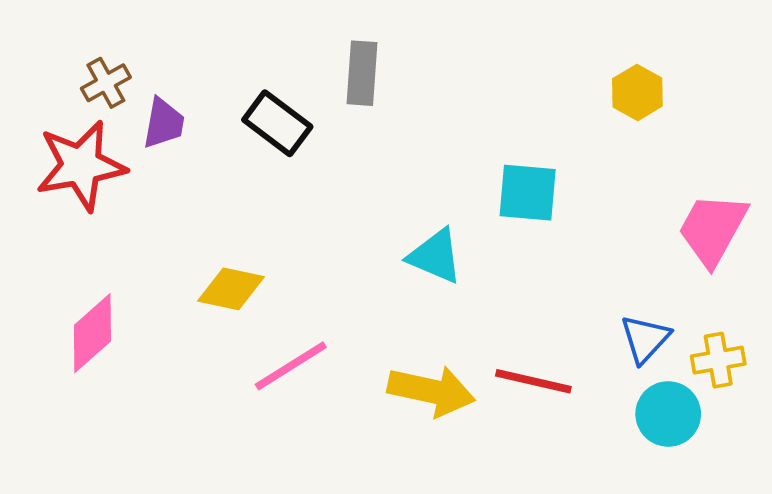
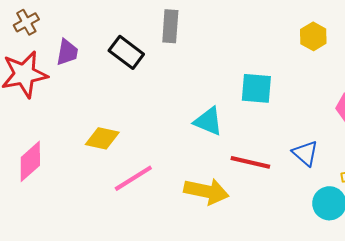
brown cross: (106, 83) -> (26, 22), moved
blue triangle: (645, 339) -> (305, 153), moved, turned -32
red line: (533, 381) -> (250, 162), moved

